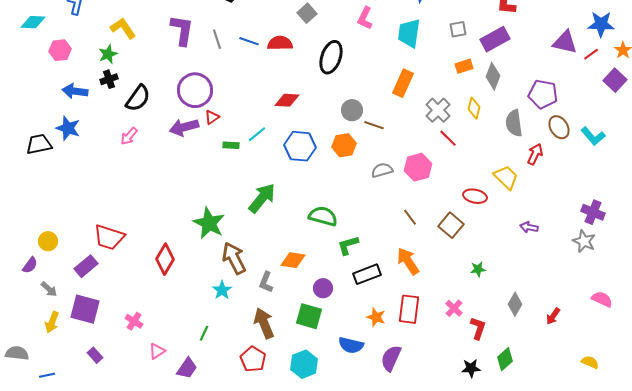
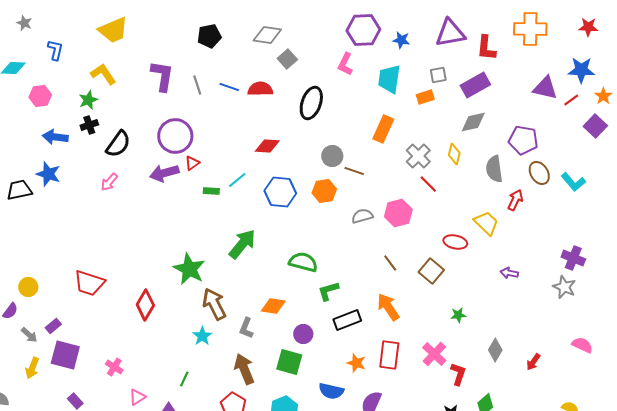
orange rectangle: (464, 66) -> (425, 97), moved
gray diamond: (493, 76) -> (473, 122), turned 56
purple rectangle: (86, 266) -> (53, 326), moved, size x0.7
pink cross: (454, 308) -> (434, 354), size x1.4

